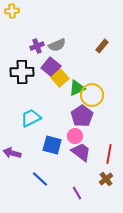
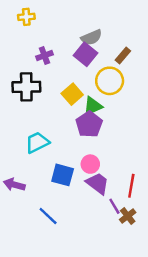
yellow cross: (12, 11) -> (26, 17), moved
gray semicircle: (57, 45) -> (91, 37), moved
purple square: (51, 67) -> (85, 54), moved
yellow circle: (92, 95) -> (110, 81), moved
purple pentagon: (82, 116) -> (89, 124), moved
purple line: (77, 193) -> (114, 206), moved

